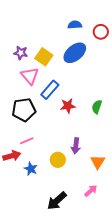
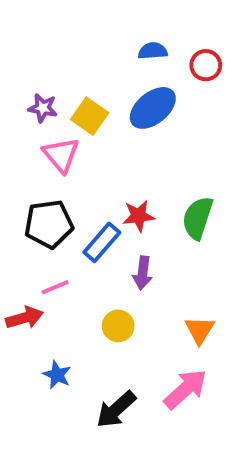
blue rectangle: (50, 90) -> (102, 242), moved
green semicircle: (97, 107) -> (198, 218), size x1.5
purple arrow: (76, 146) -> (143, 273), moved
blue star: (31, 169) -> (57, 375), moved
pink arrow: (91, 191) -> (185, 389), size x1.6

